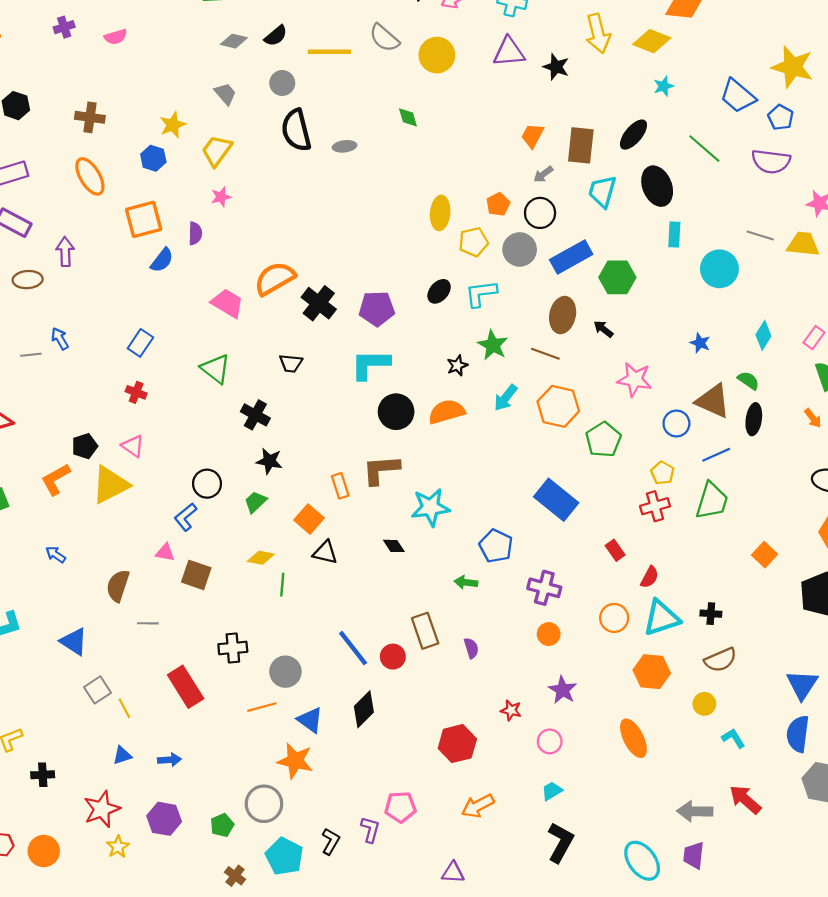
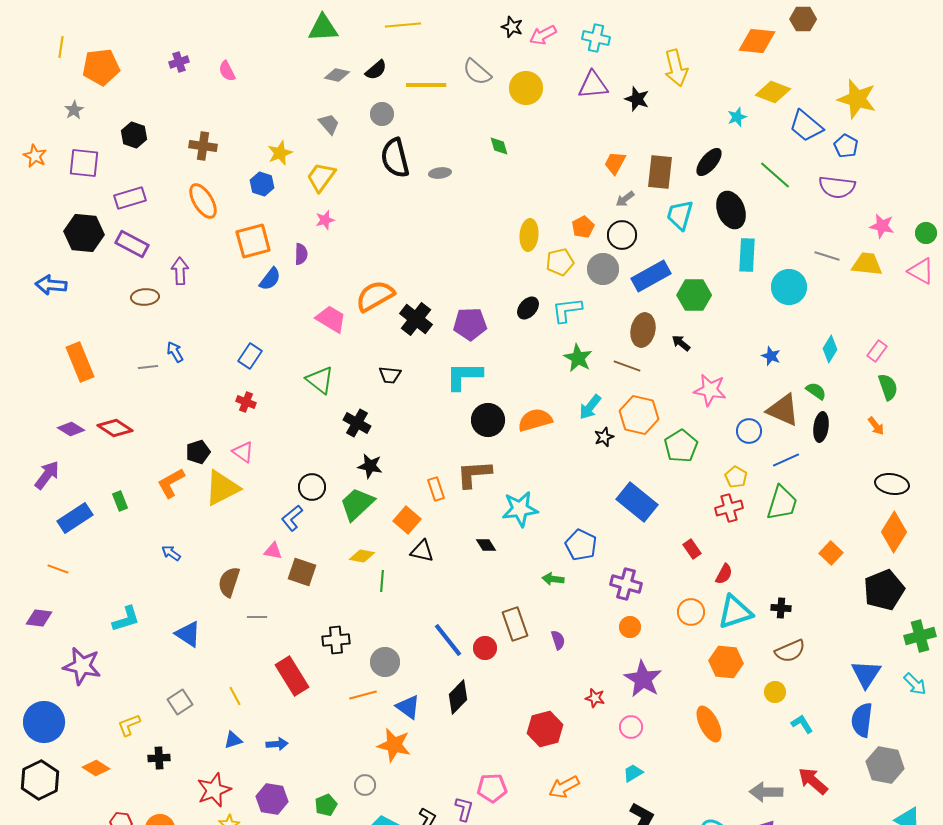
pink semicircle: (116, 37) -> (227, 71), turned 80
yellow diamond: (652, 41) -> (773, 92), moved
cyan rectangle: (674, 234) -> (747, 255), size x1.4
black star: (457, 365) -> (604, 437), moved
green trapezoid: (255, 502) -> (357, 504), size x1.6
gray square: (97, 690) -> (180, 702), moved
purple star: (563, 690) -> (643, 679), size x1.4
gray circle: (264, 804) -> (365, 785), size x0.6

